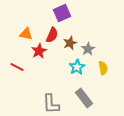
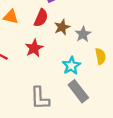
red star: (39, 51) -> (34, 48), moved
cyan star: (77, 67) -> (71, 66), moved

